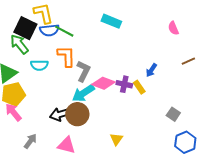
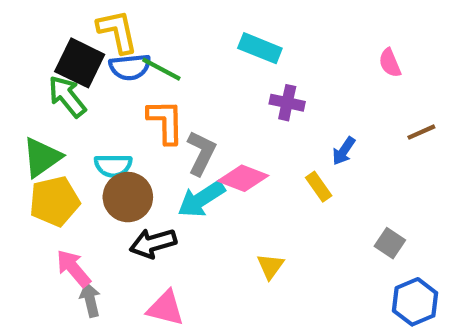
cyan semicircle: (39, 65) -> (113, 166), moved
purple cross: (124, 84) -> (287, 103), moved
pink arrow: (13, 112) -> (73, 268), moved
brown circle: (77, 114) -> (128, 197), moved
yellow triangle: (116, 139) -> (270, 266), moved
gray arrow: (30, 141) -> (90, 300), turned -49

